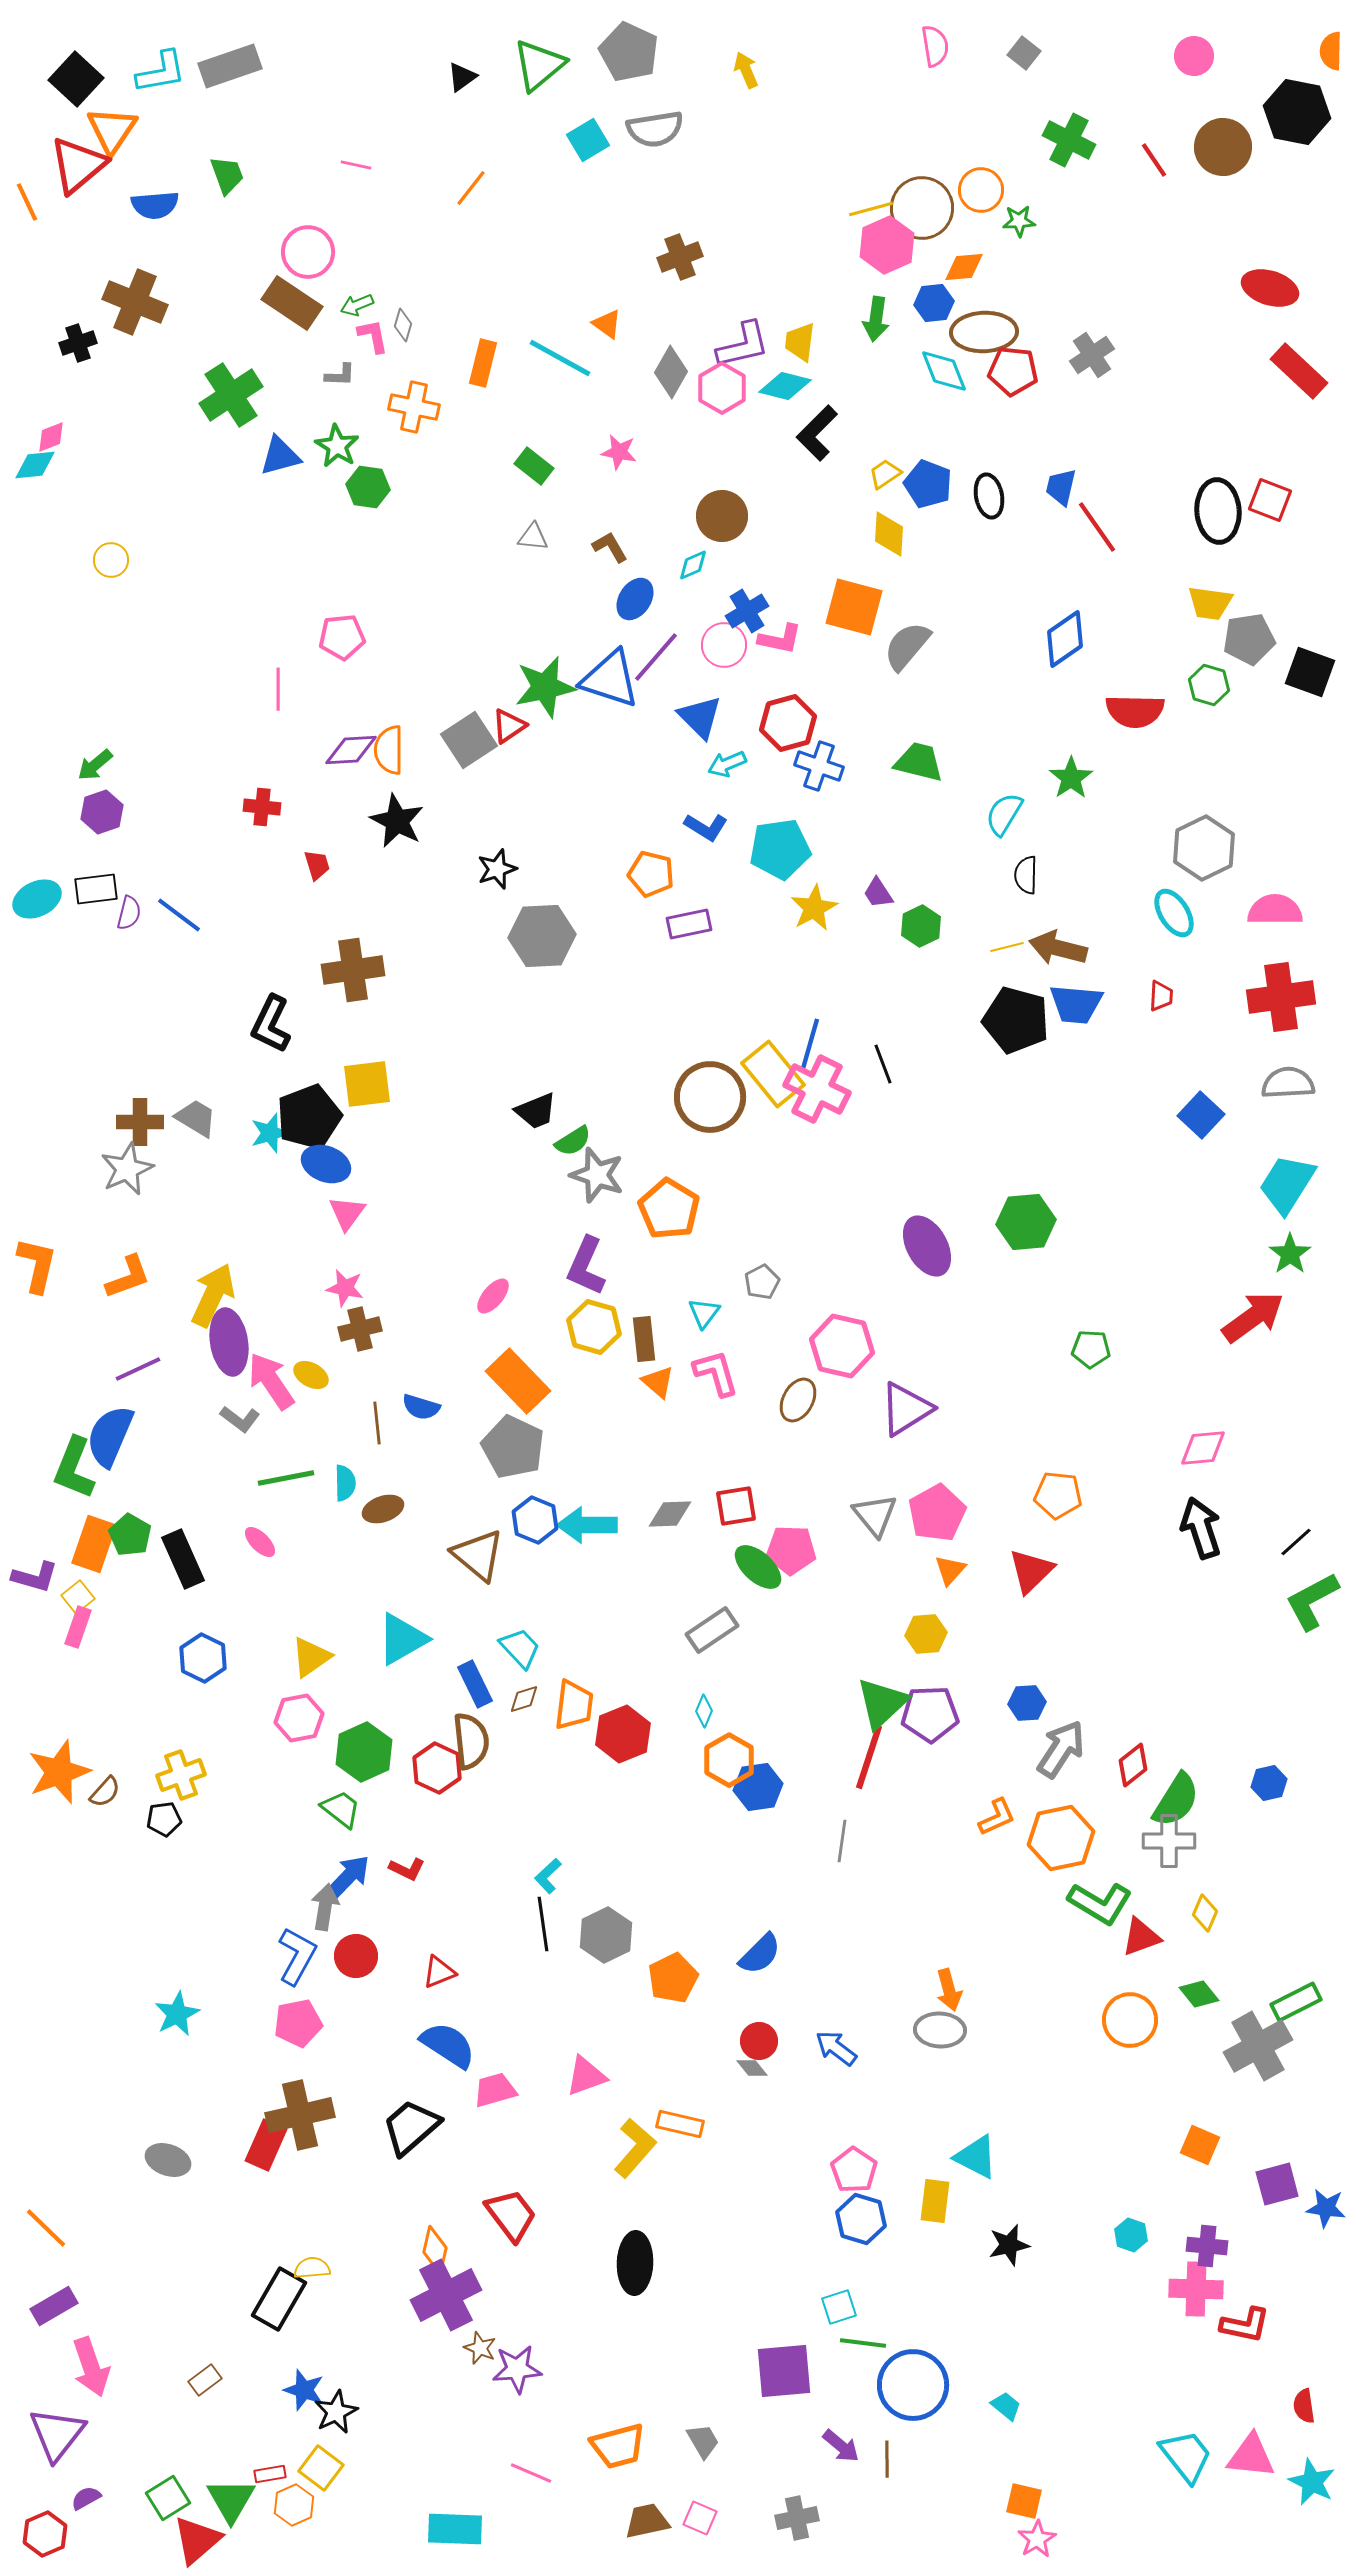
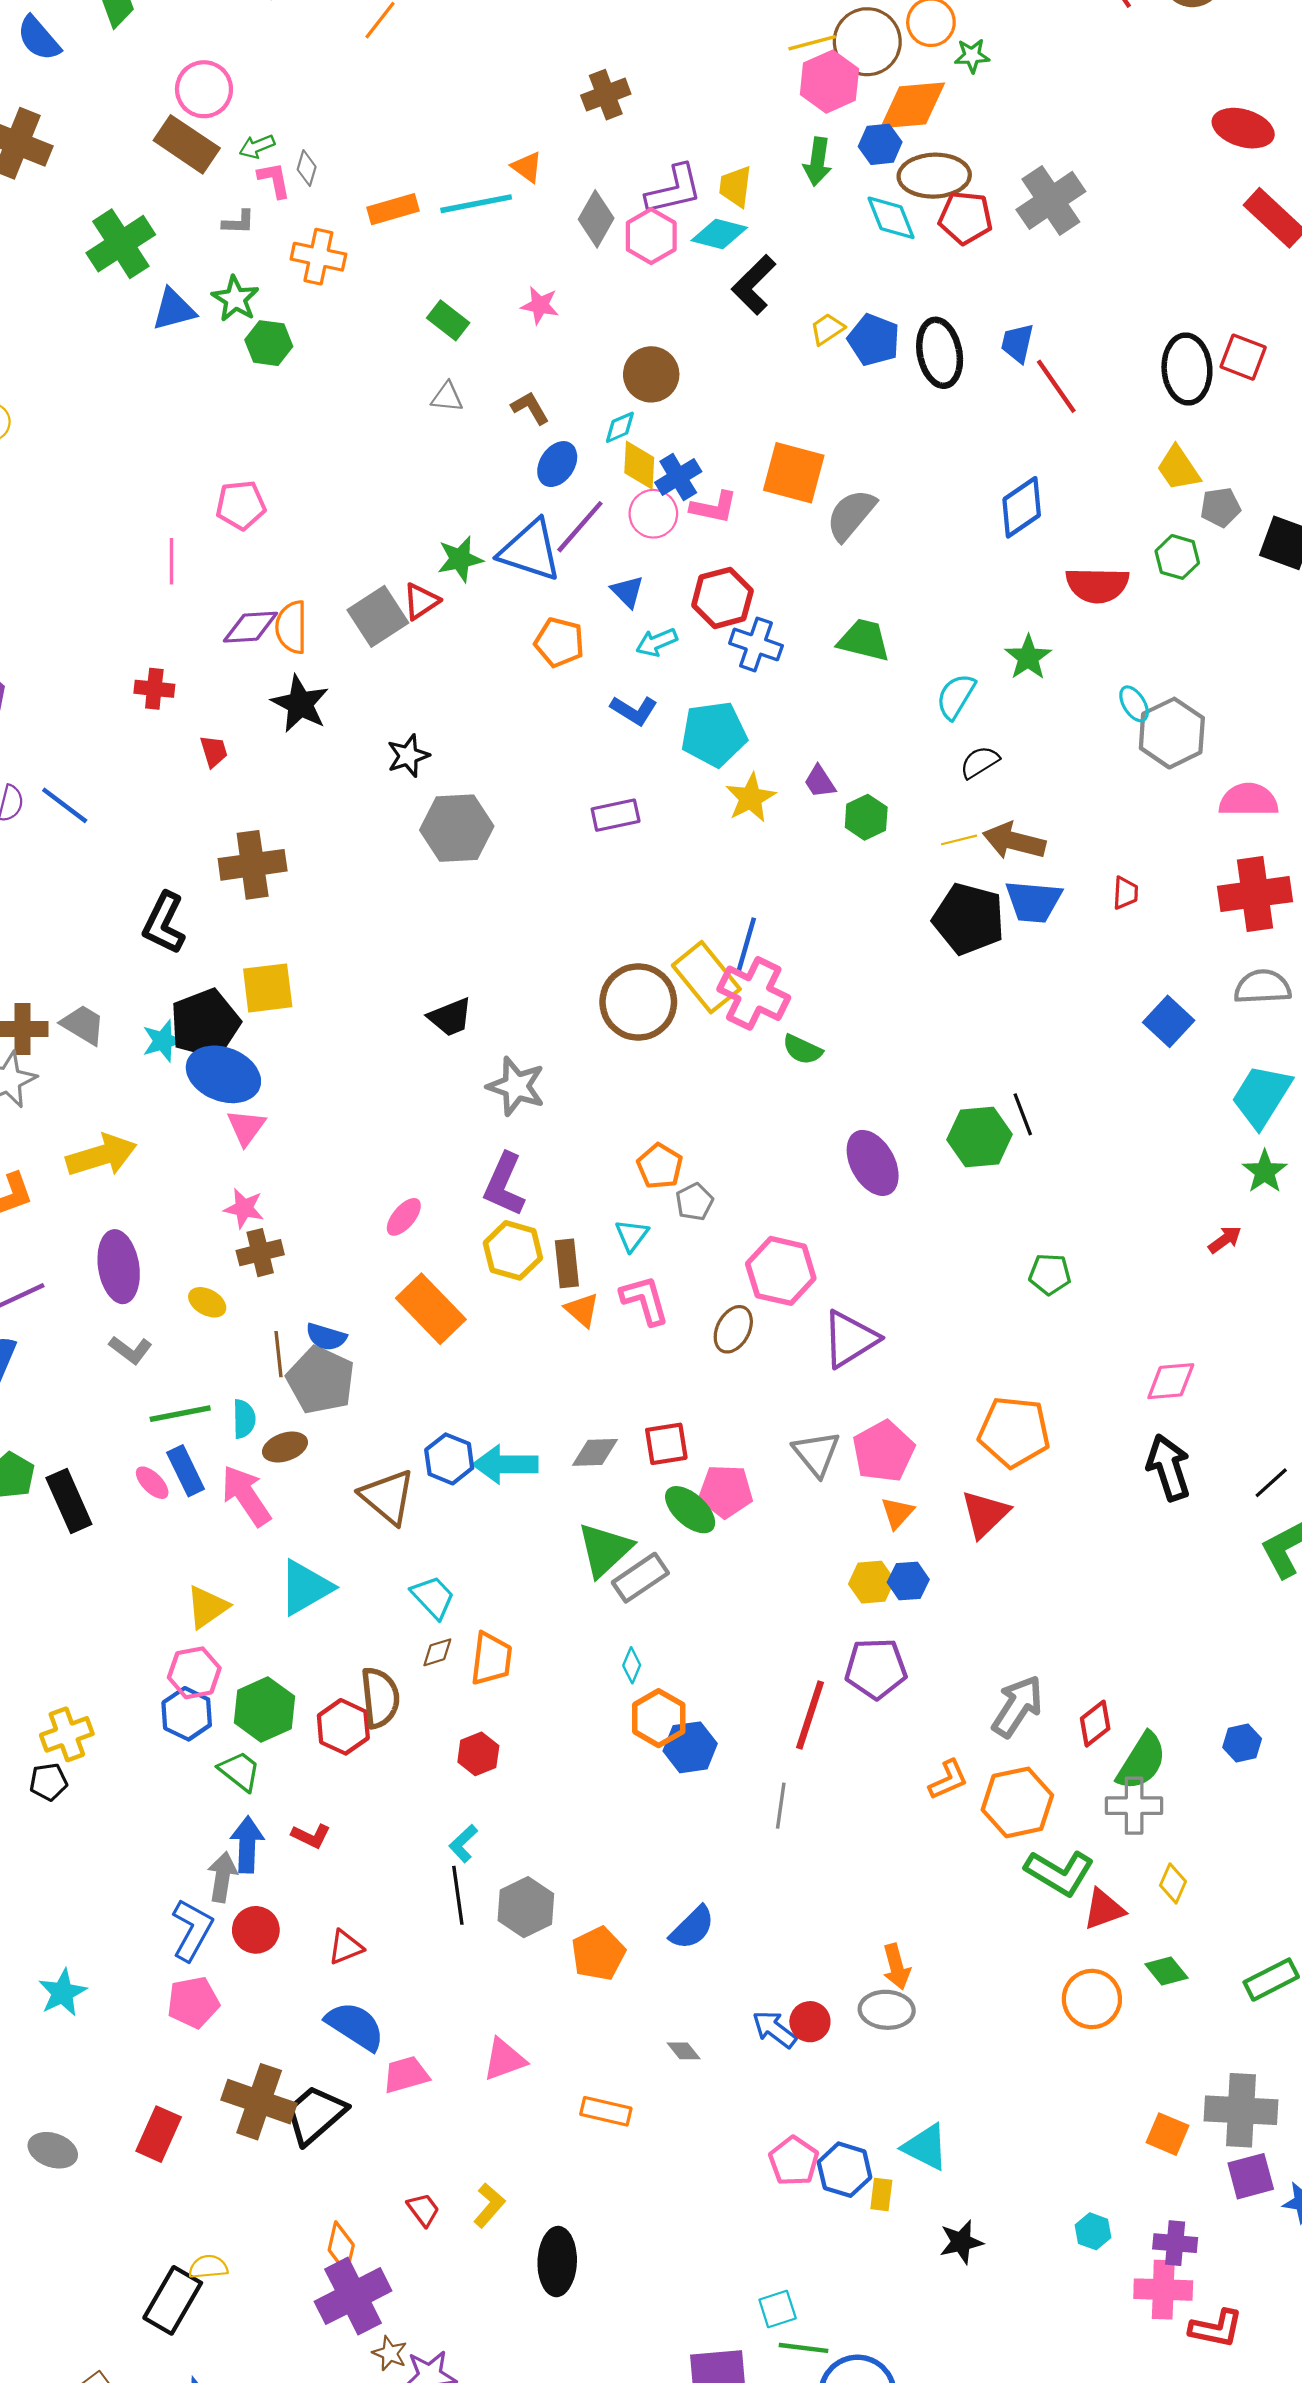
blue semicircle: (155, 205) -> (39, 38), turned 54
orange diamond: (964, 267) -> (913, 105), size x1.6
gray cross: (1092, 355) -> (1051, 200), size x1.4
cyan line: (560, 358) -> (476, 204), turned -40
orange rectangle: (483, 363) -> (393, 209), turned 60
black ellipse: (989, 496) -> (940, 353), size x1.4
yellow diamond: (889, 534) -> (639, 465), moved
yellow trapezoid: (1210, 603) -> (1178, 468), turned 48
gray pentagon: (1249, 639) -> (1220, 507), size x0.7
green star: (545, 687) -> (460, 559), size x0.7
blue triangle: (700, 717) -> (627, 592), size x0.7
orange pentagon: (651, 874) -> (559, 642), moved
black semicircle: (1026, 875) -> (980, 762), turned 57
cyan ellipse: (1174, 913) -> (1134, 704), moved, size x0.7
black line: (883, 1064) -> (1023, 1114), moved
green semicircle: (573, 1141) -> (802, 1050), moved, turned 57
blue ellipse: (326, 1164) -> (223, 1074), size x1.4
orange pentagon: (669, 1209) -> (660, 1166), moved, size x0.7
yellow arrow: (213, 1295) -> (101, 1155), moved, turned 48
red arrow: (1253, 1317) -> (1225, 1240), size x0.5
pink arrow: (271, 1381) -> (246, 1496), moved
gray pentagon: (513, 1447) -> (321, 1380), moved
orange pentagon: (1058, 1495) -> (1014, 1432), size x1.4
blue hexagon: (203, 1658) -> (187, 1714), moved
blue rectangle: (475, 1684) -> (186, 1471), moved
green triangle: (882, 1703) -> (605, 1550), moved
blue hexagon: (1027, 1703) -> (908, 1581), moved
red hexagon: (623, 1734) -> (478, 1754), moved, size x0.7
blue arrow: (348, 1877) -> (247, 1845), turned -42
red circle: (759, 2041) -> (810, 2022), moved
gray cross: (1258, 2046) -> (1241, 2110), moved, turned 32
brown cross: (300, 2115) -> (259, 2102), moved, turned 32
yellow L-shape: (635, 2148) -> (489, 2205), moved, size x0.7
yellow rectangle: (935, 2201) -> (881, 2195), size x0.7
red trapezoid: (511, 2215) -> (423, 2210), size x0.6
blue hexagon: (861, 2219) -> (845, 2170), moved

